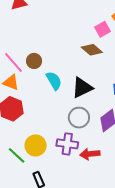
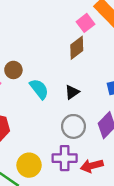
brown diamond: (92, 50) -> (77, 48), turned -70
black triangle: (82, 88) -> (72, 92), size x0.6

